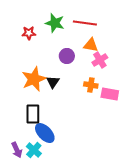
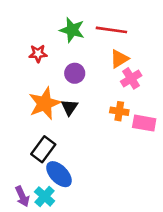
red star: (29, 33) -> (38, 54), moved
orange triangle: (91, 45) -> (119, 59), turned -42
purple circle: (67, 56) -> (75, 73), moved
black rectangle: (33, 114) -> (43, 149), turned 36

